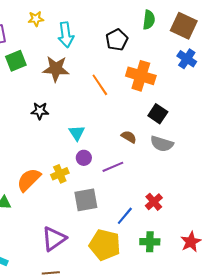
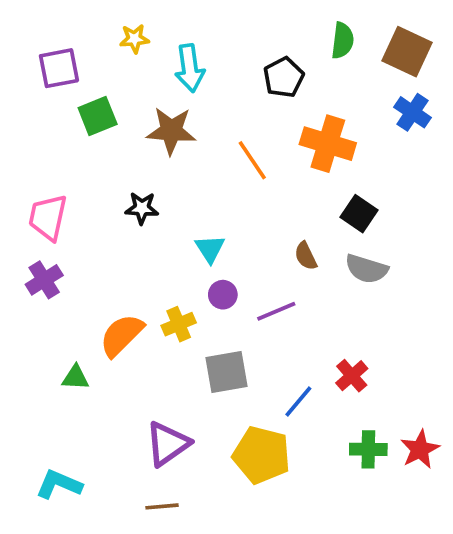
brown semicircle: (129, 137) -> (306, 256), turned -147
green cross: (150, 242) -> (368, 449), moved

